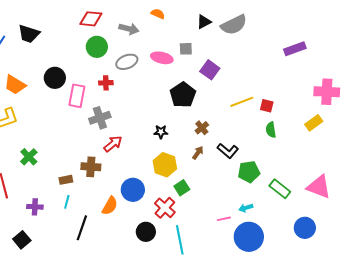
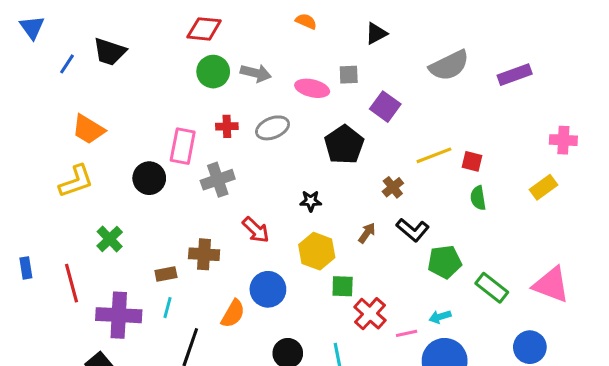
gray semicircle: (234, 25) -> (449, 65), moved
gray arrow: (129, 29) -> (256, 73), moved
gray ellipse: (127, 62) -> (273, 128), moved
black circle: (55, 78) -> (149, 178), moved
pink cross: (327, 92) -> (563, 140), size x0.7
brown cross: (202, 128) -> (393, 187), moved
red arrow: (113, 144) -> (256, 230), moved, turned 84
green square: (182, 188) -> (343, 286), turned 35
purple cross: (35, 207) -> (119, 315), size x1.8
red cross: (165, 208) -> (370, 314), moved

